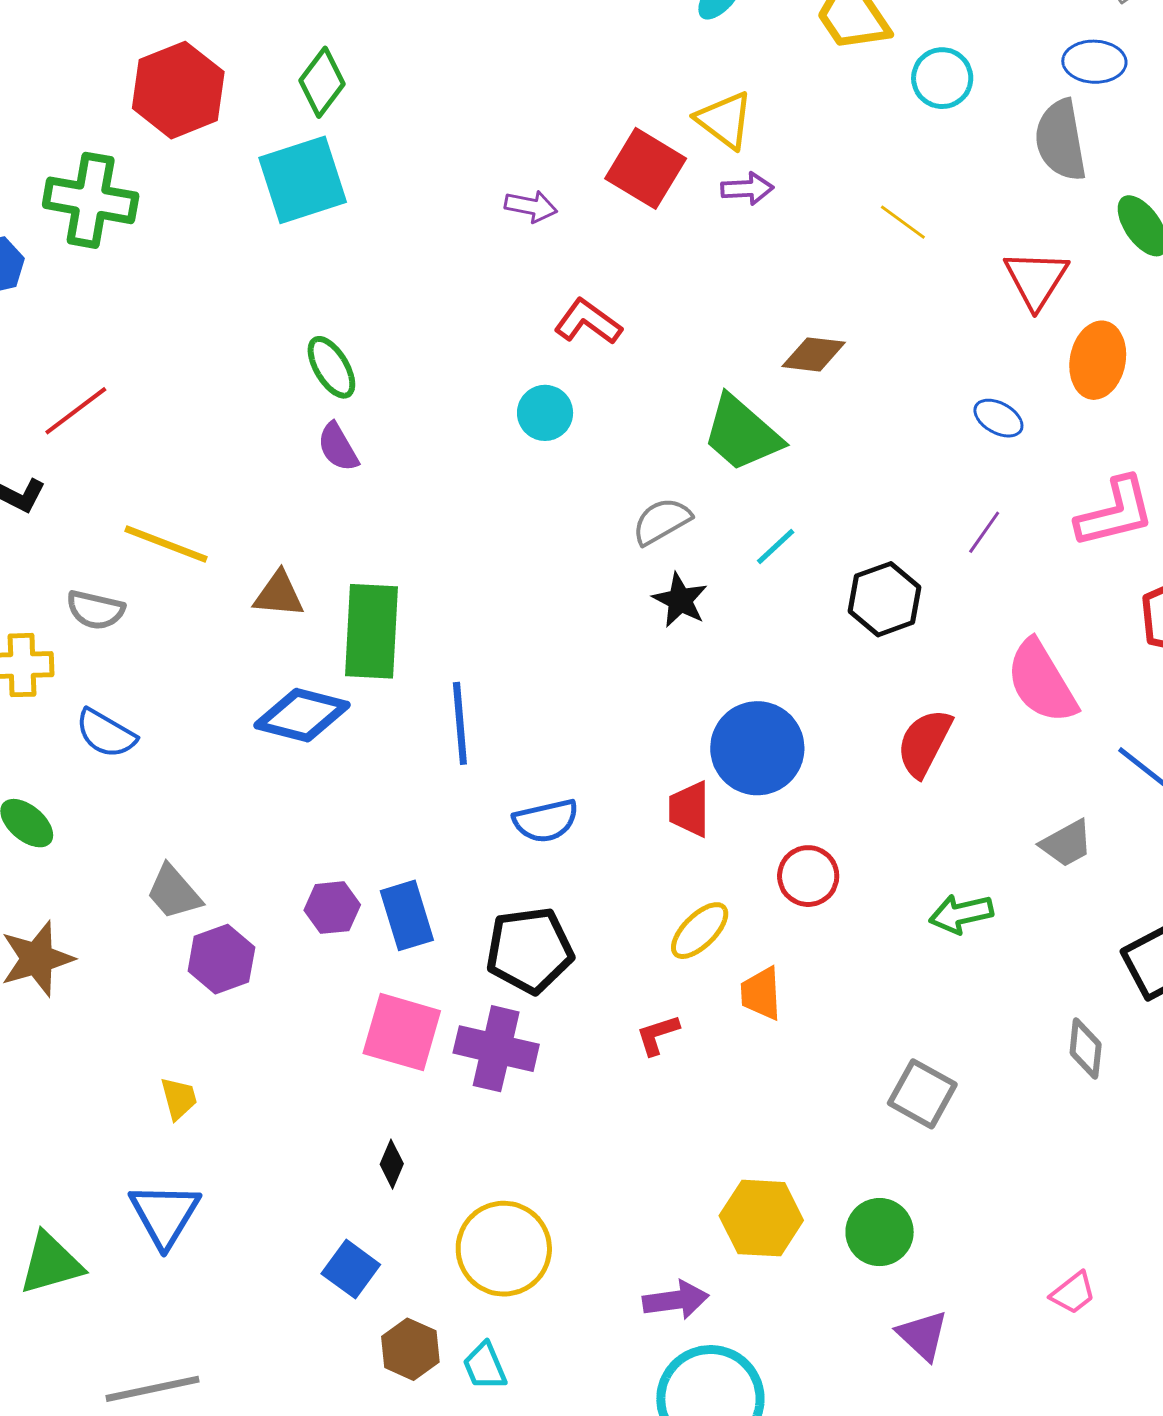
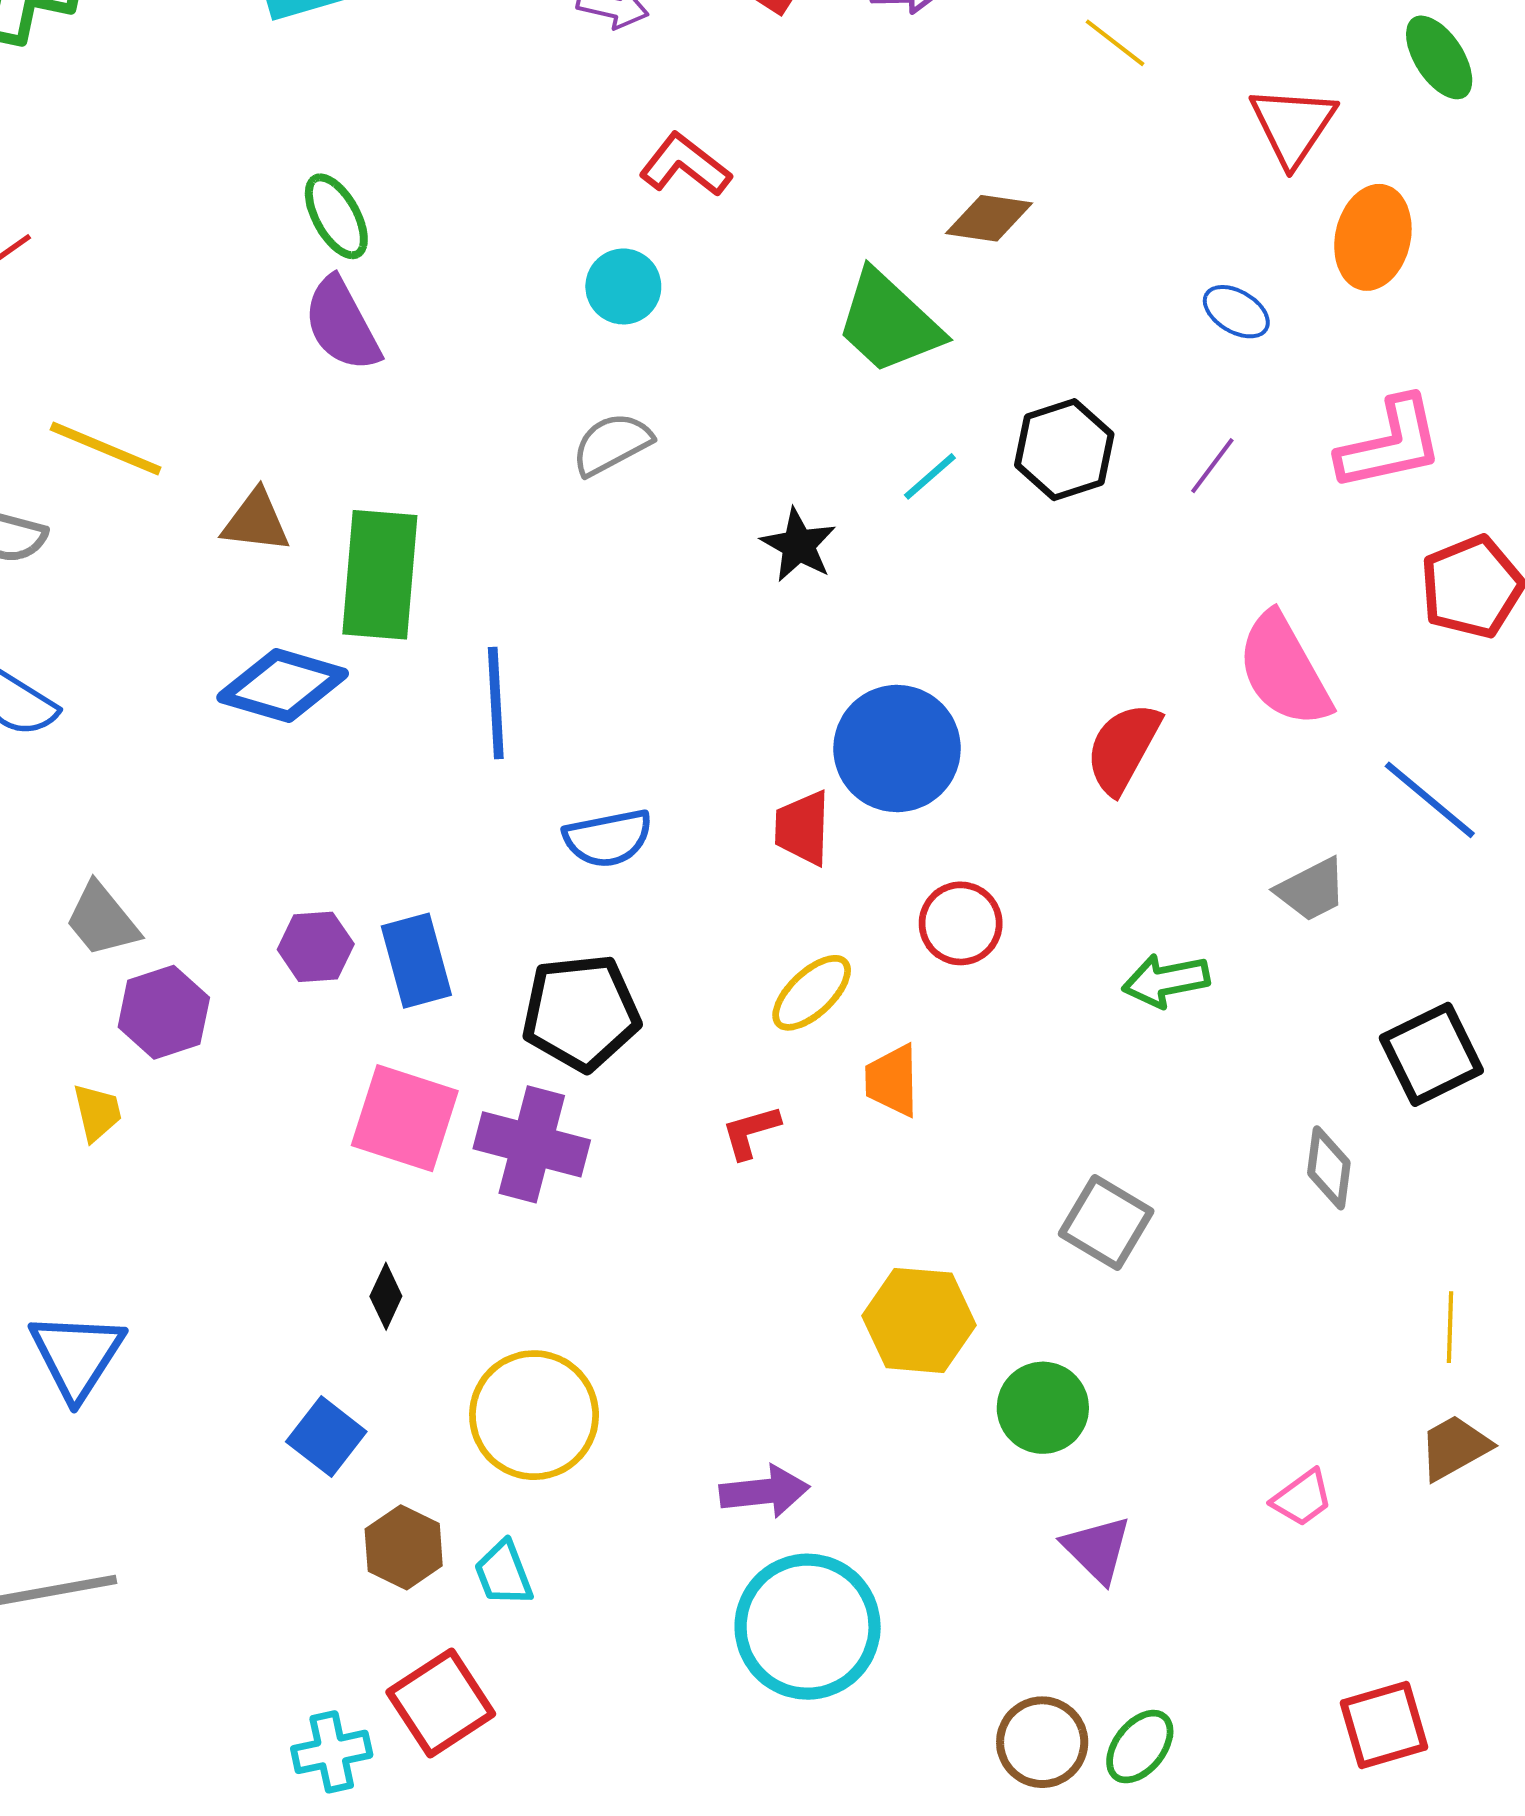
purple semicircle: (338, 447) -> (342, 324), size x1.4
gray semicircle: (662, 521) -> (612, 444), moved
black hexagon: (884, 599) -> (1064, 450), moved
yellow trapezoid: (179, 1098) -> (97, 1112), moved
yellow hexagon: (761, 1218) -> (919, 1320), moved

